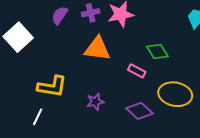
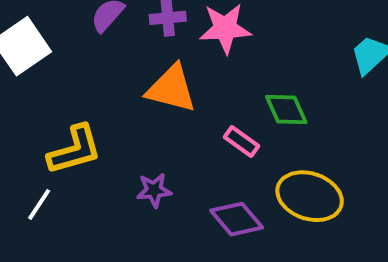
yellow L-shape: (52, 87) -> (75, 150), turned -32

